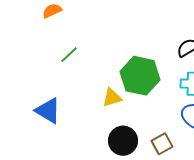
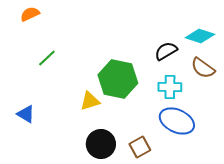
blue triangle: (48, 111) -> (26, 114), size x0.7

